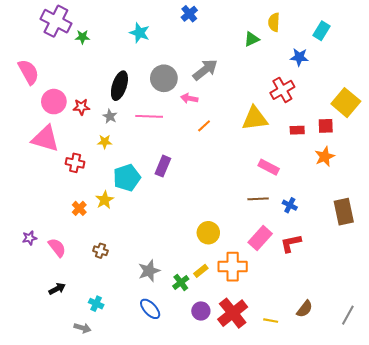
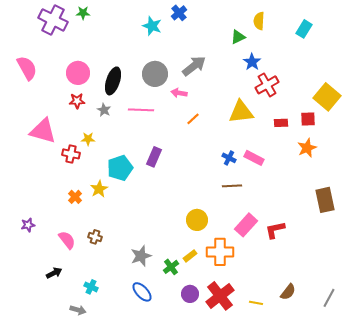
cyan star: (140, 33) -> (152, 26), moved
green star: (82, 37) -> (83, 13), moved
blue star: (299, 57) -> (252, 62), moved, turned 30
pink circle: (54, 102) -> (78, 73), moved
yellow star: (105, 142) -> (88, 139), moved
brown line: (258, 199) -> (232, 186), moved
blue cross: (290, 205) -> (229, 158), moved
pink semicircle: (57, 248) -> (67, 240), moved

